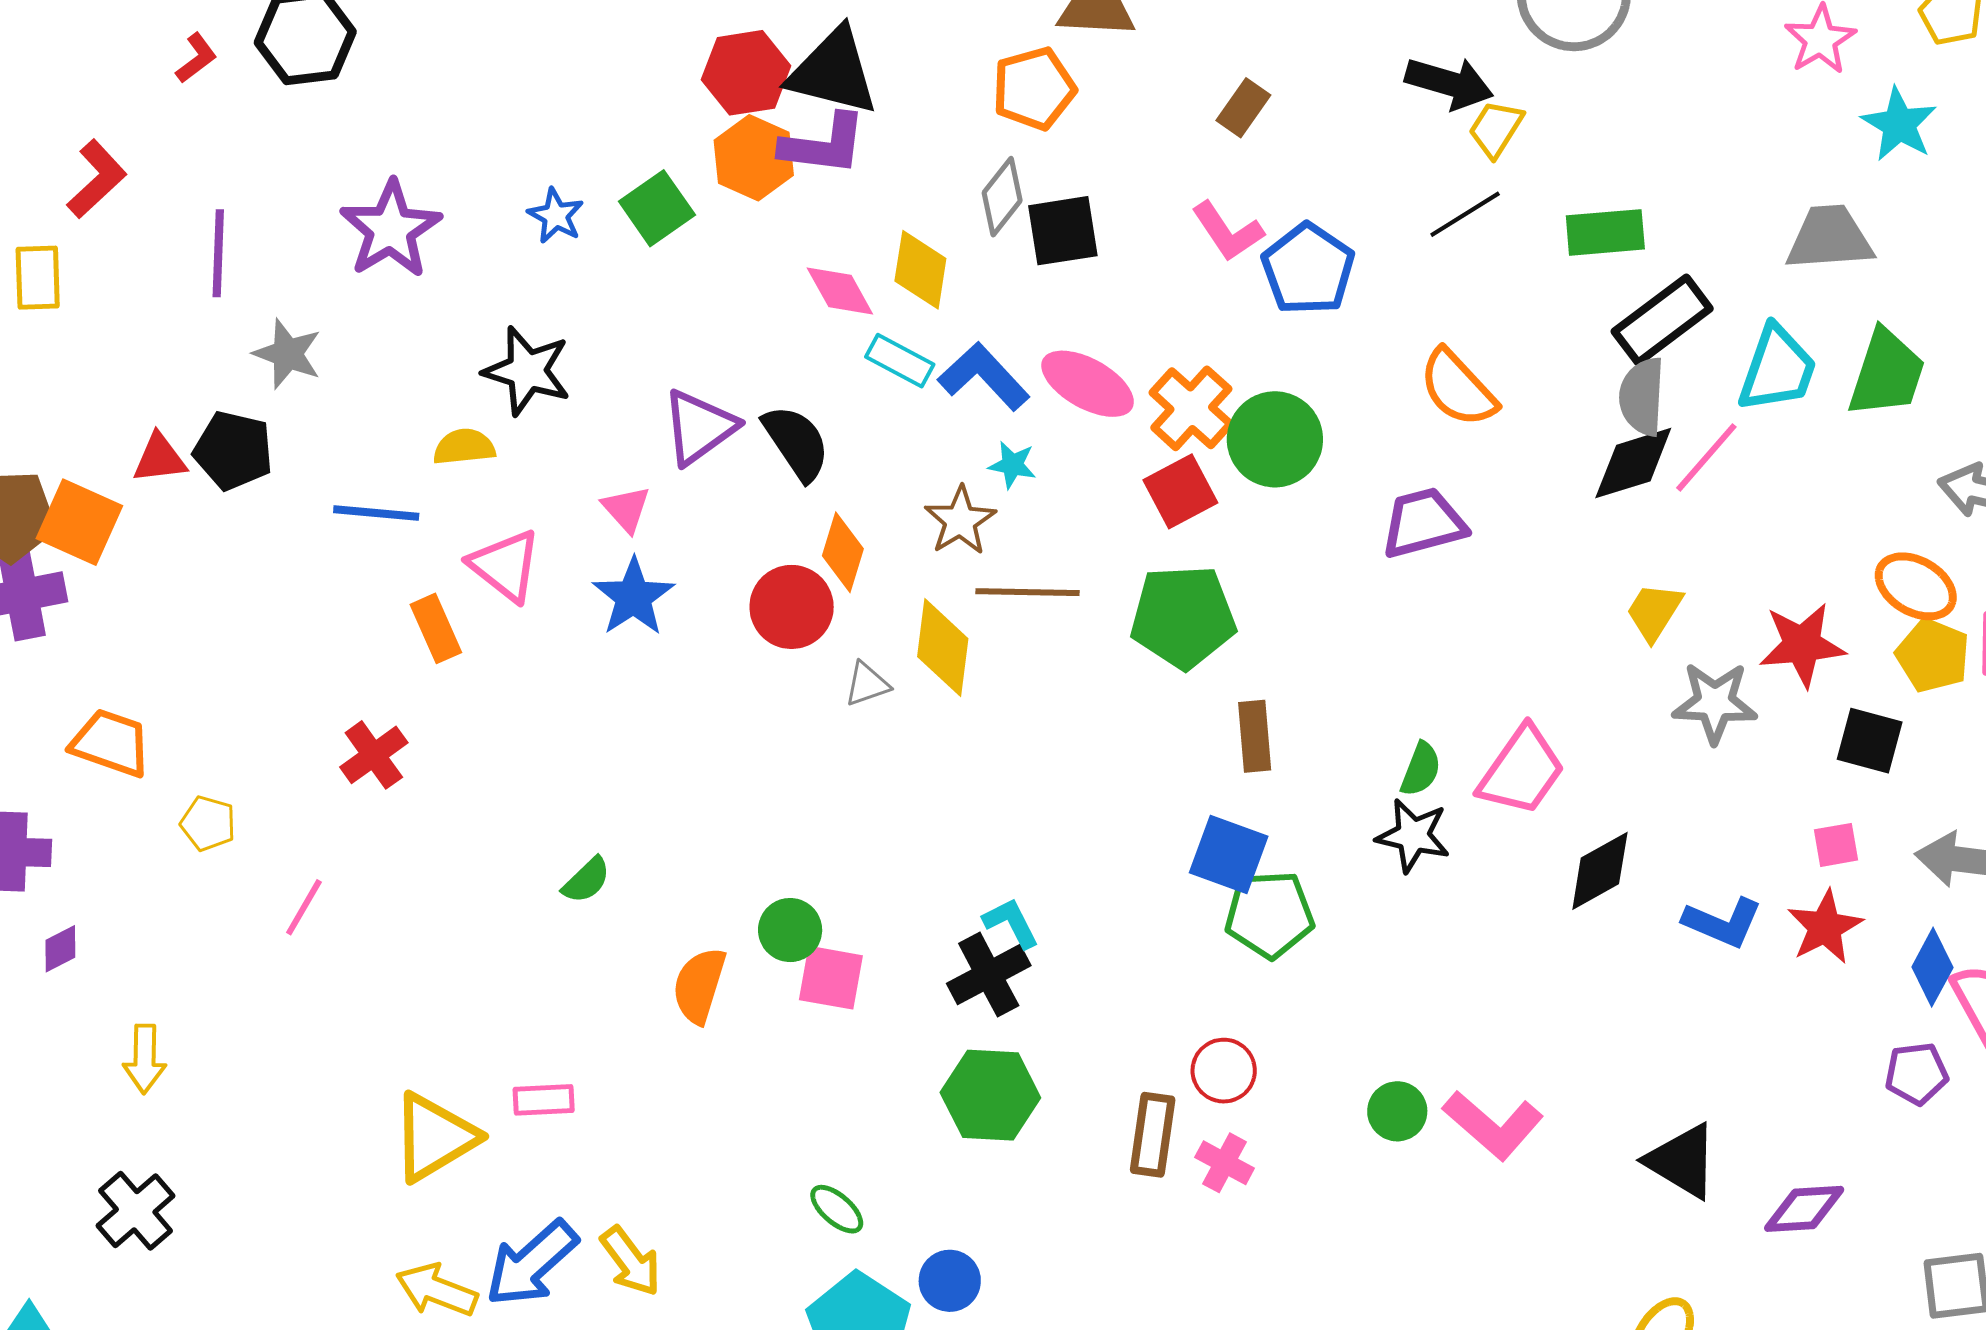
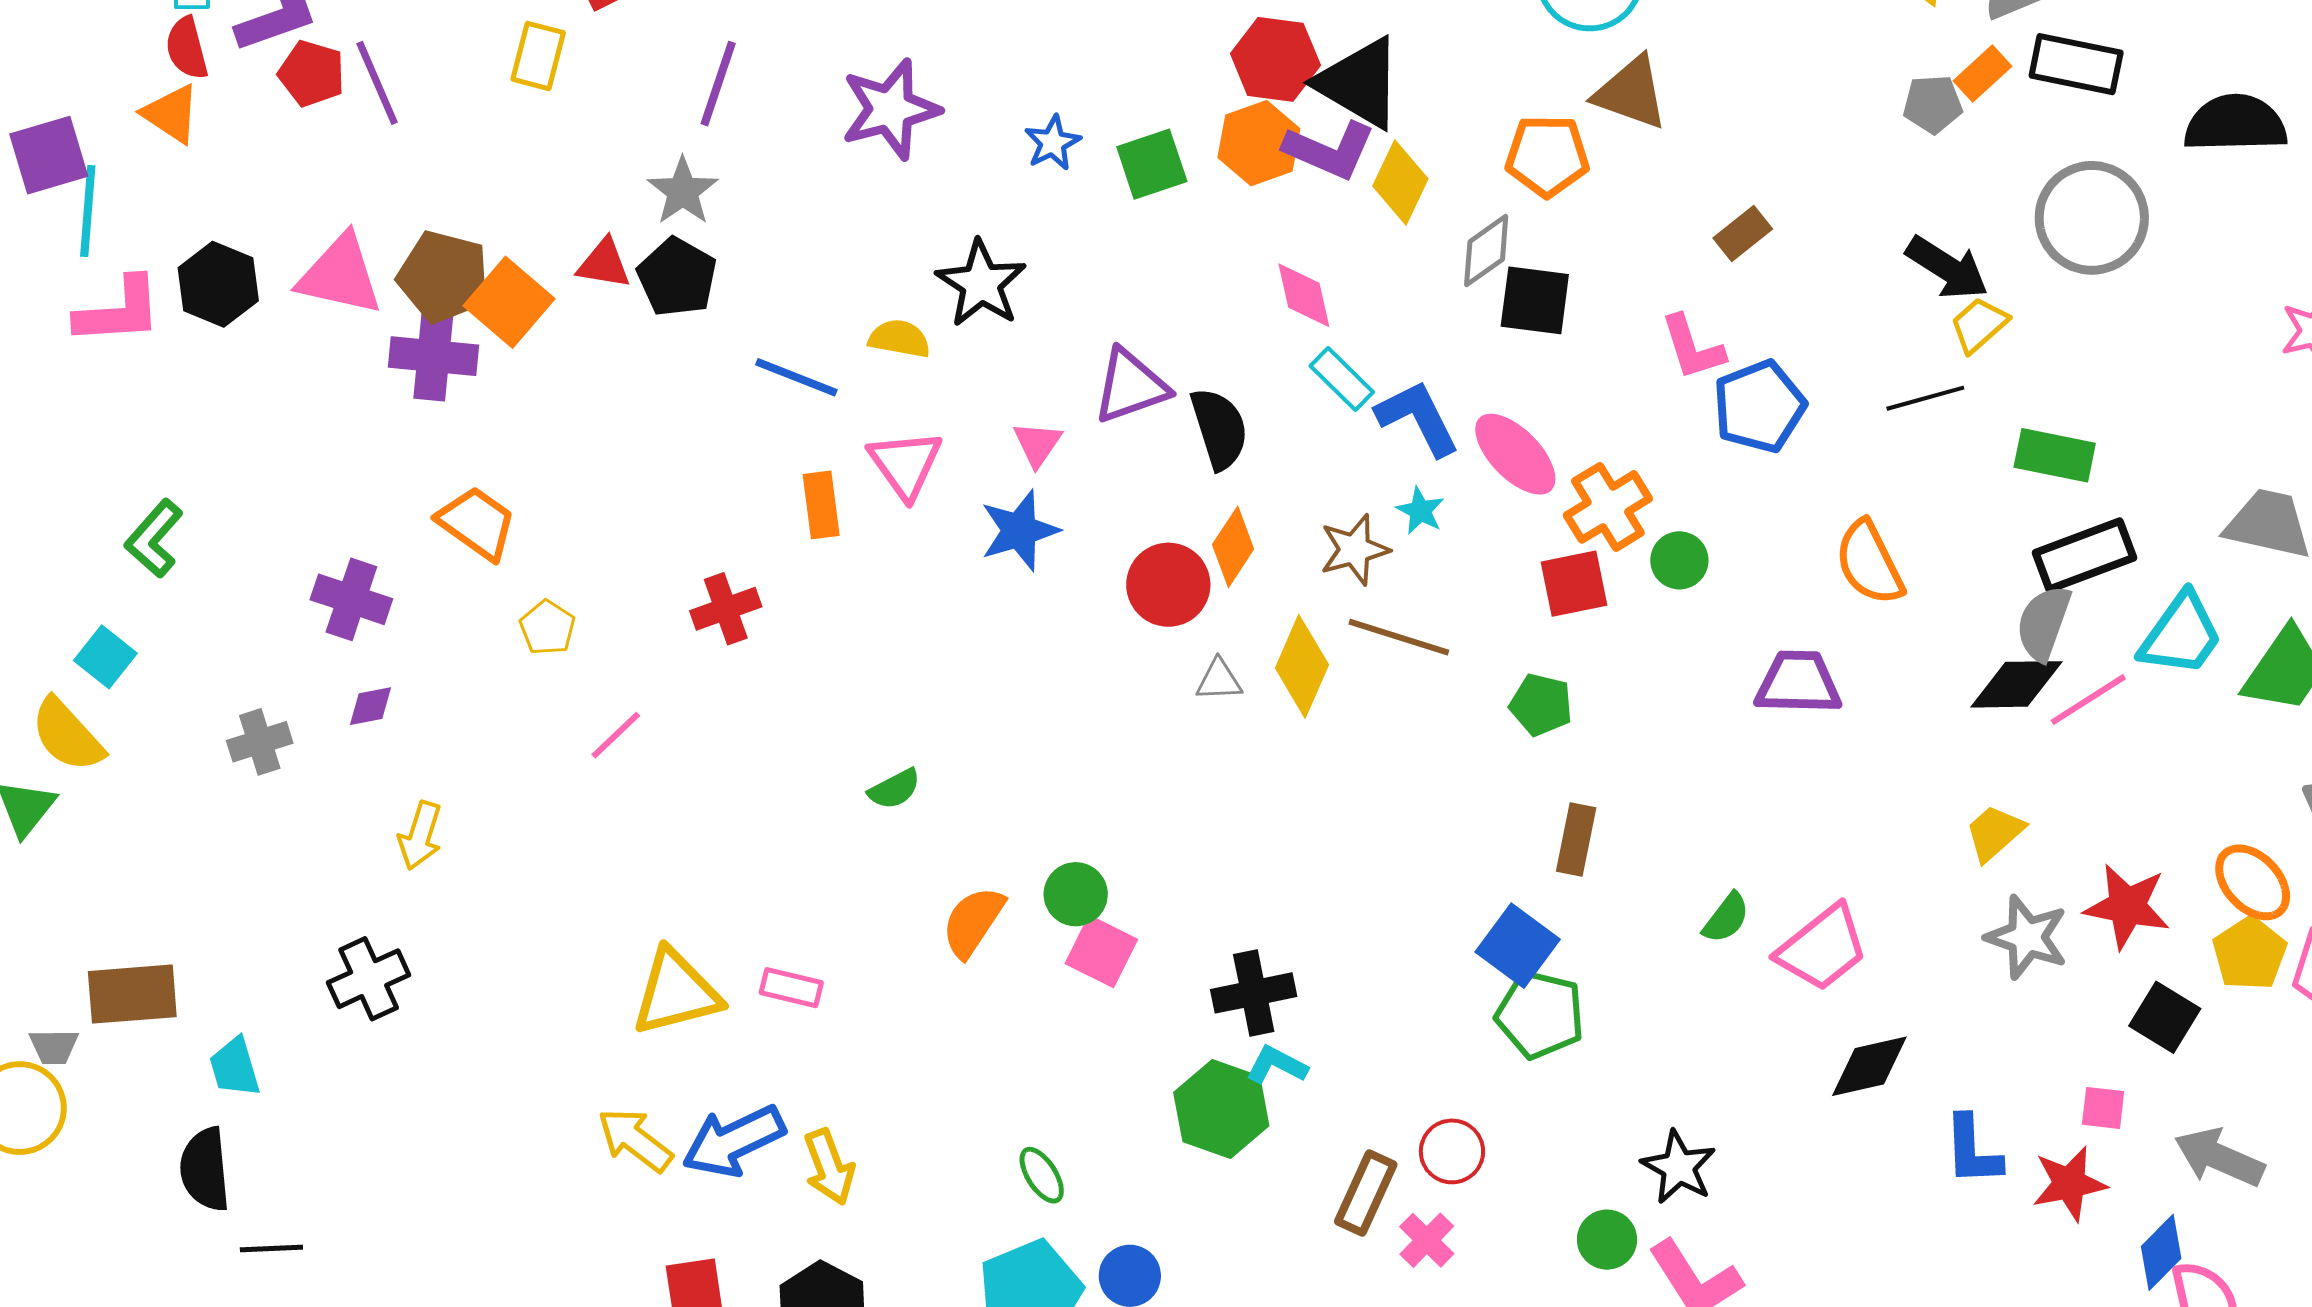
yellow diamond: (920, 270) -> (1400, 182), moved
gray star: (288, 354) -> (683, 191), moved
green circle: (1275, 439) -> (1679, 560), size x0.6
green pentagon: (1183, 617) -> (1541, 705), size x0.6
black star: (1413, 835) -> (1679, 1167), moved
cyan L-shape: (1011, 923) -> (1277, 1065), moved, turned -52
blue L-shape: (1723, 923) -> (1972, 1150), turned 48

